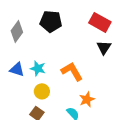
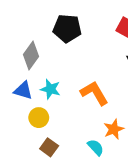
gray diamond: (17, 31) -> (31, 56), moved
yellow circle: (42, 91) -> (39, 118), moved

